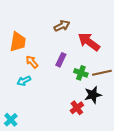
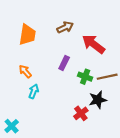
orange trapezoid: (18, 42) -> (27, 35), moved
orange arrow: (32, 62) -> (25, 71), moved
cyan arrow: (24, 81) -> (34, 91), moved, turned 136

